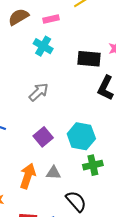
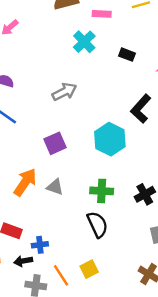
black rectangle: (89, 59) -> (127, 55), moved, size x0.6
cyan hexagon: (81, 136) -> (110, 139), moved
black semicircle: (76, 201) -> (97, 225), moved

